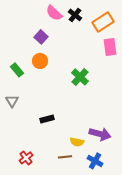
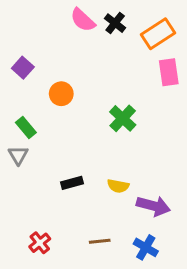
purple square: (41, 37) -> (23, 68), moved
green rectangle: (17, 70) -> (26, 128), moved
yellow semicircle: (77, 142) -> (118, 186), moved

